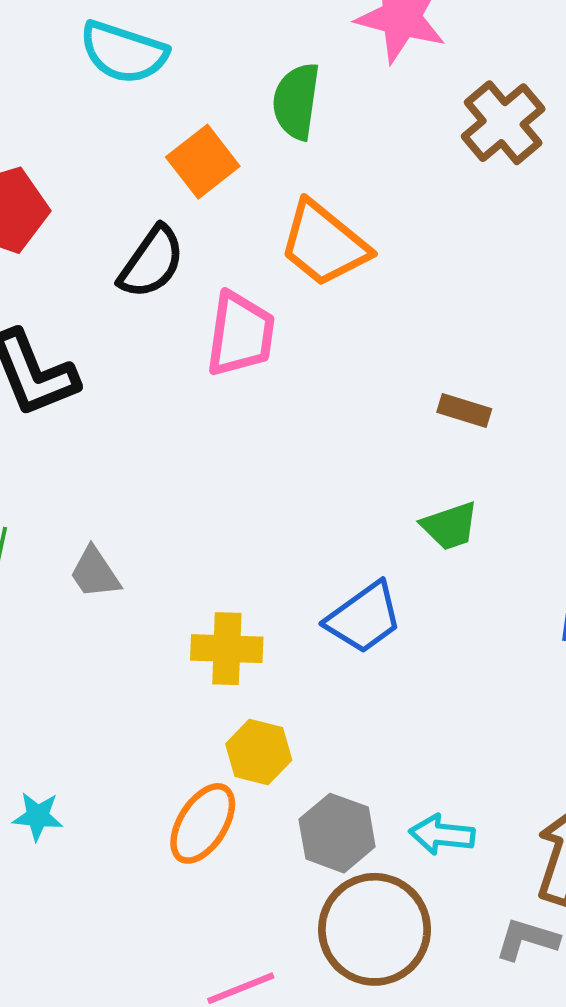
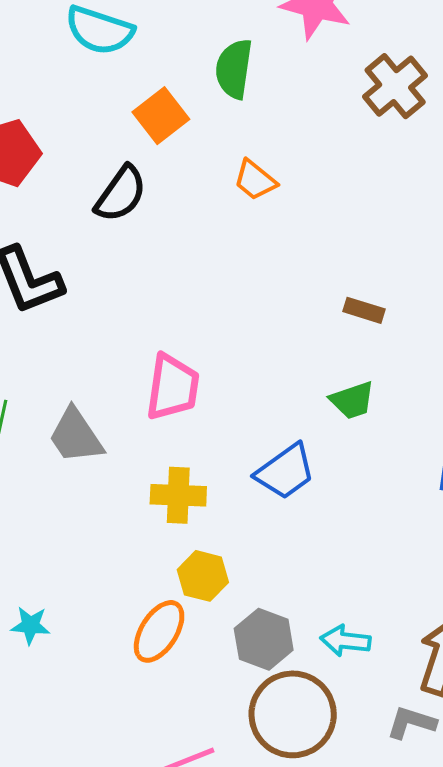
orange trapezoid: (324, 244) -> (255, 180), size x0.6
pink trapezoid: (240, 334) -> (173, 387), moved
gray trapezoid: (95, 573) -> (76, 436), size x1.4

